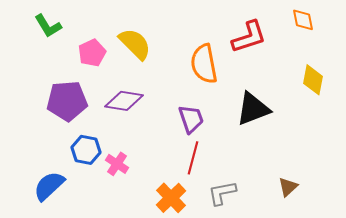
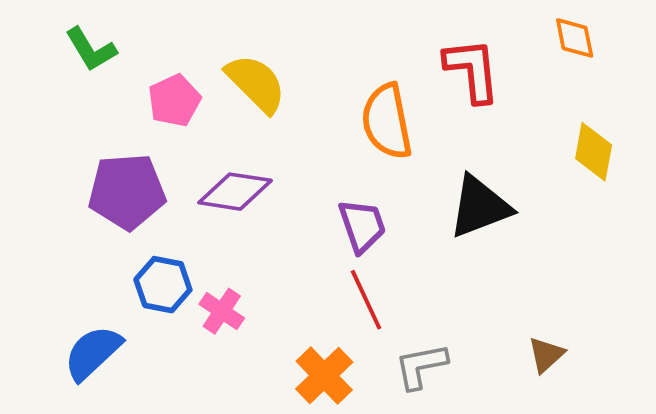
red L-shape: (249, 37) -> (472, 70), turned -78
red line: (193, 158) -> (366, 300), turned -40

